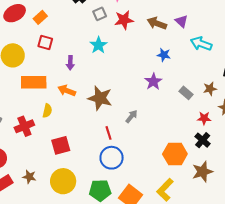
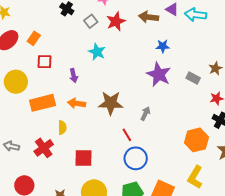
cyan arrow: (201, 44) -> (196, 15), moved
purple star: (153, 81) -> (159, 74), size x1.4
red square: (61, 145) -> (84, 158), turned 30

